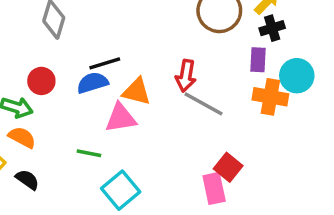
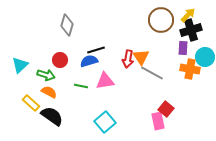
black cross: (272, 28) -> (191, 30), size x1.5
red arrow: (186, 76) -> (128, 59), moved
orange triangle: (137, 92) -> (141, 57), moved, turned 42
green line: (89, 153) -> (81, 86), moved
black semicircle: (27, 180) -> (52, 116), size x1.6

